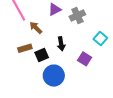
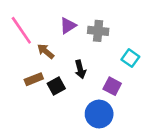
gray cross: (77, 15) -> (98, 31), turned 35
blue circle: (54, 76) -> (99, 114), moved

